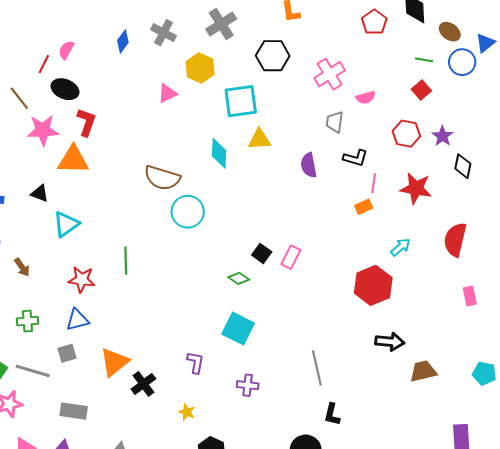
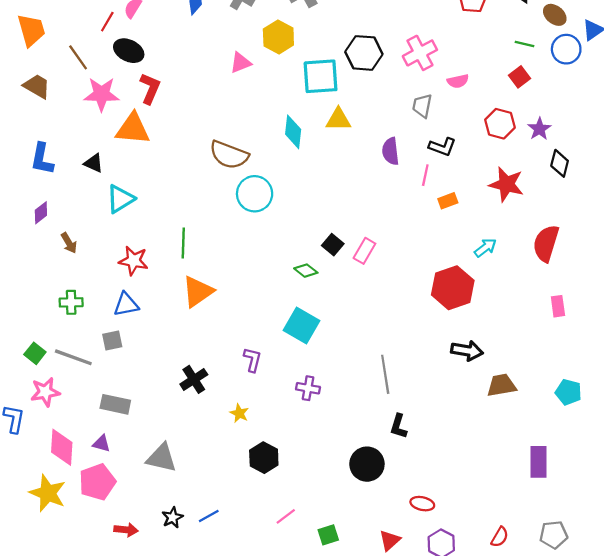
black hexagon: (273, 56) -> (364, 53), moved
pink line: (374, 183) -> (425, 175), moved
orange triangle: (114, 362) -> (198, 292), moved

